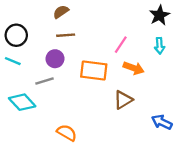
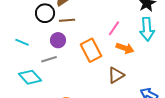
black circle: (16, 35) -> (45, 13), moved
cyan arrow: (160, 46) -> (147, 29), size x1.6
orange rectangle: (94, 70) -> (91, 50), turned 55

